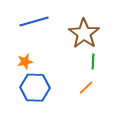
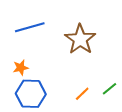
green line: (93, 62) -> (109, 89), moved, turned 49

